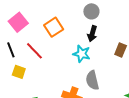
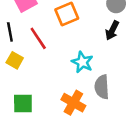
cyan star: (82, 54) -> (82, 62), moved

